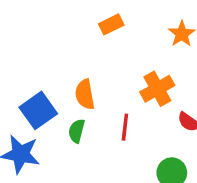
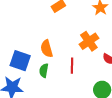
blue square: (38, 110) -> (20, 61), turned -30

